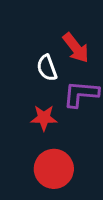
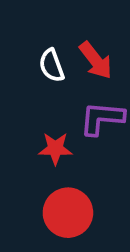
white semicircle: (47, 68) -> (52, 65), moved

